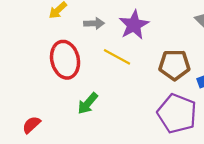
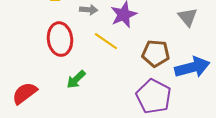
red semicircle: (31, 125) -> (25, 93), size x1.5

